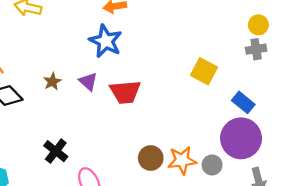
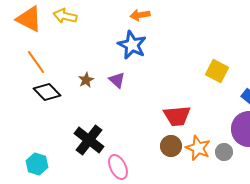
red trapezoid: (125, 92) -> (177, 116), moved
black cross: (56, 151) -> (89, 140), size x1.4
orange star: (182, 160) -> (198, 148), turned 30

